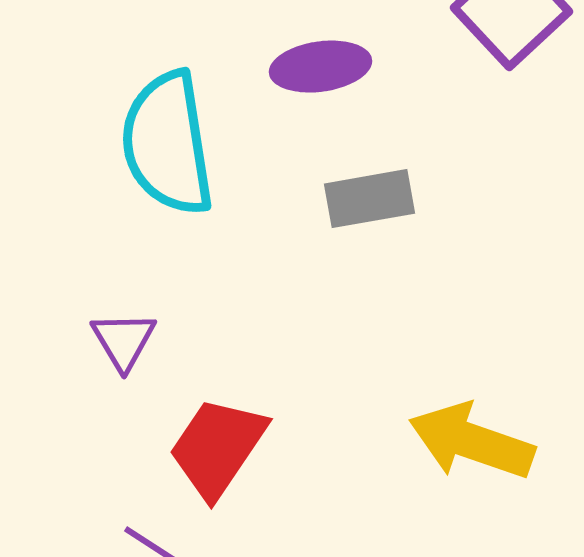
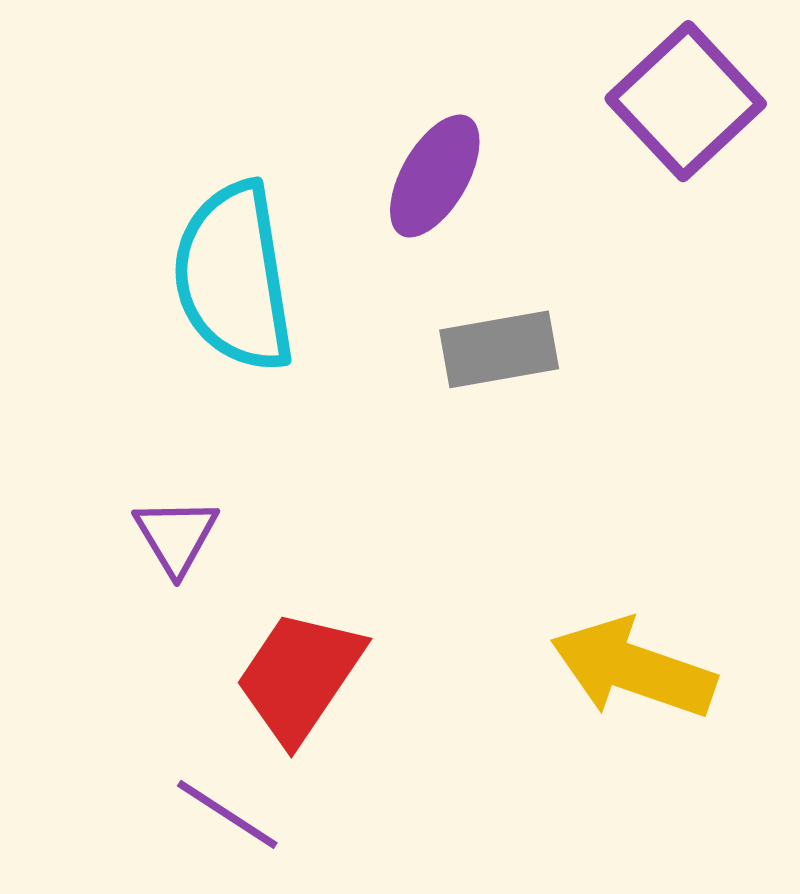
purple ellipse: (320, 67) -> (435, 176), turned -52

